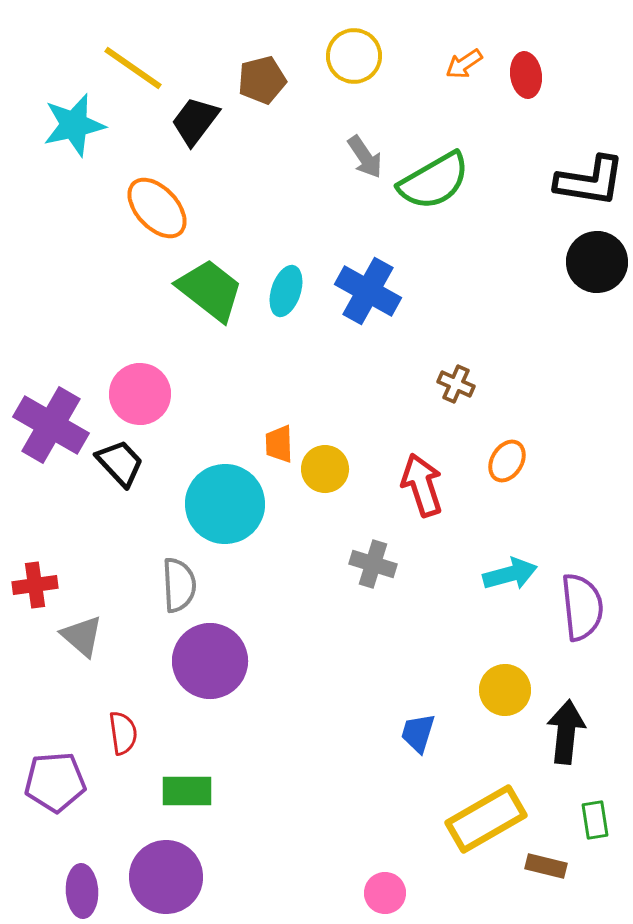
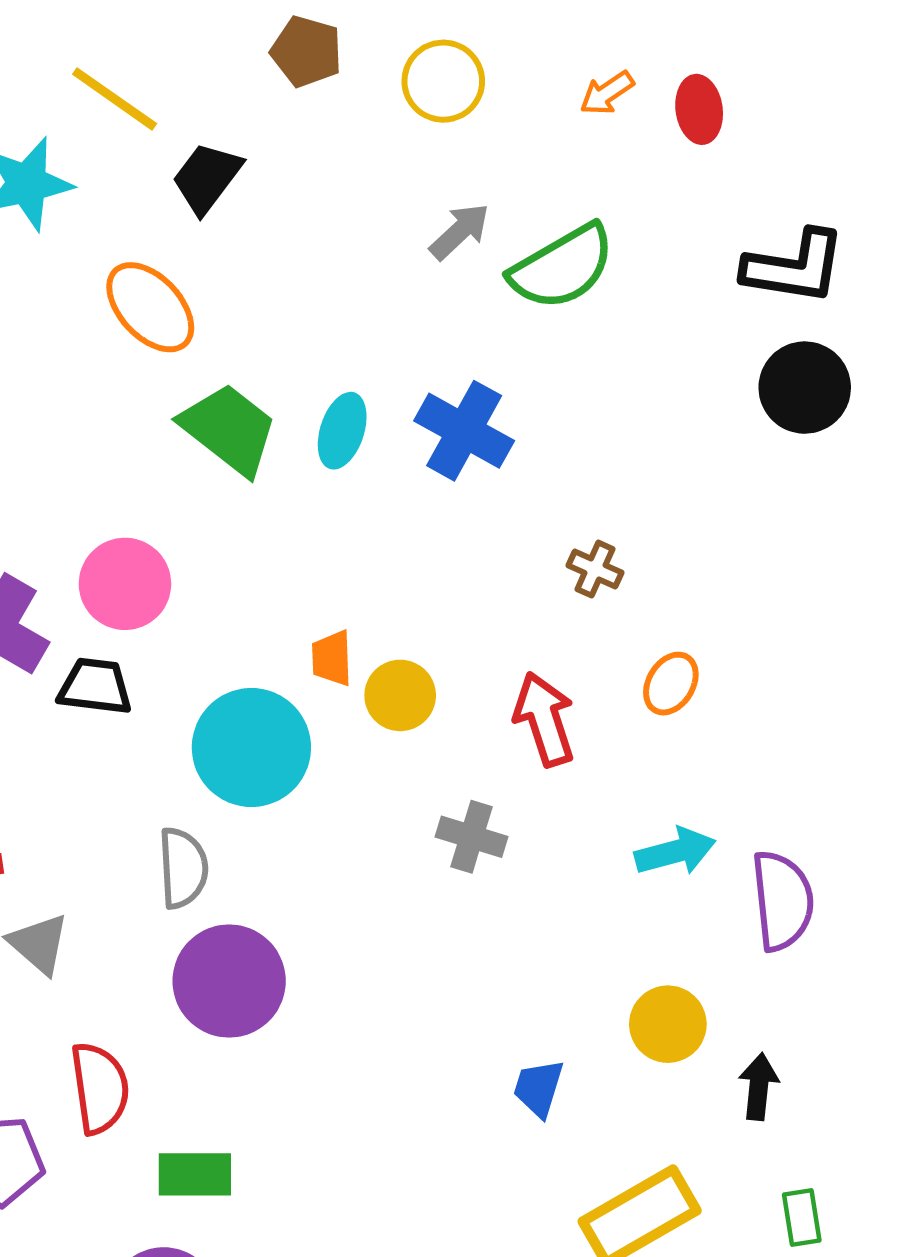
brown pentagon: (262, 80) -> (306, 51), moved, turned 30
gray arrow: (365, 157) -> (460, 231), turned -99
black trapezoid: (120, 463) -> (95, 687), turned -40
black arrow: (566, 732) -> (759, 1087), size x0.7
red semicircle: (123, 733) -> (100, 1088), size x1.4

